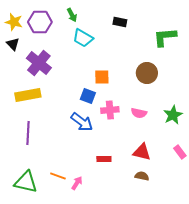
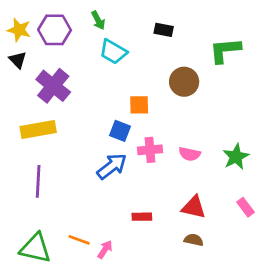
brown circle: (147, 73) -> (184, 82), moved
blue arrow: (82, 122) -> (112, 166), turned -75

